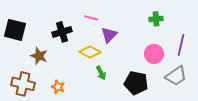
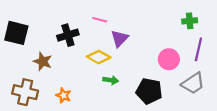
green cross: (156, 19) -> (190, 21), moved
green arrow: (101, 73) -> (111, 80), turned -56

